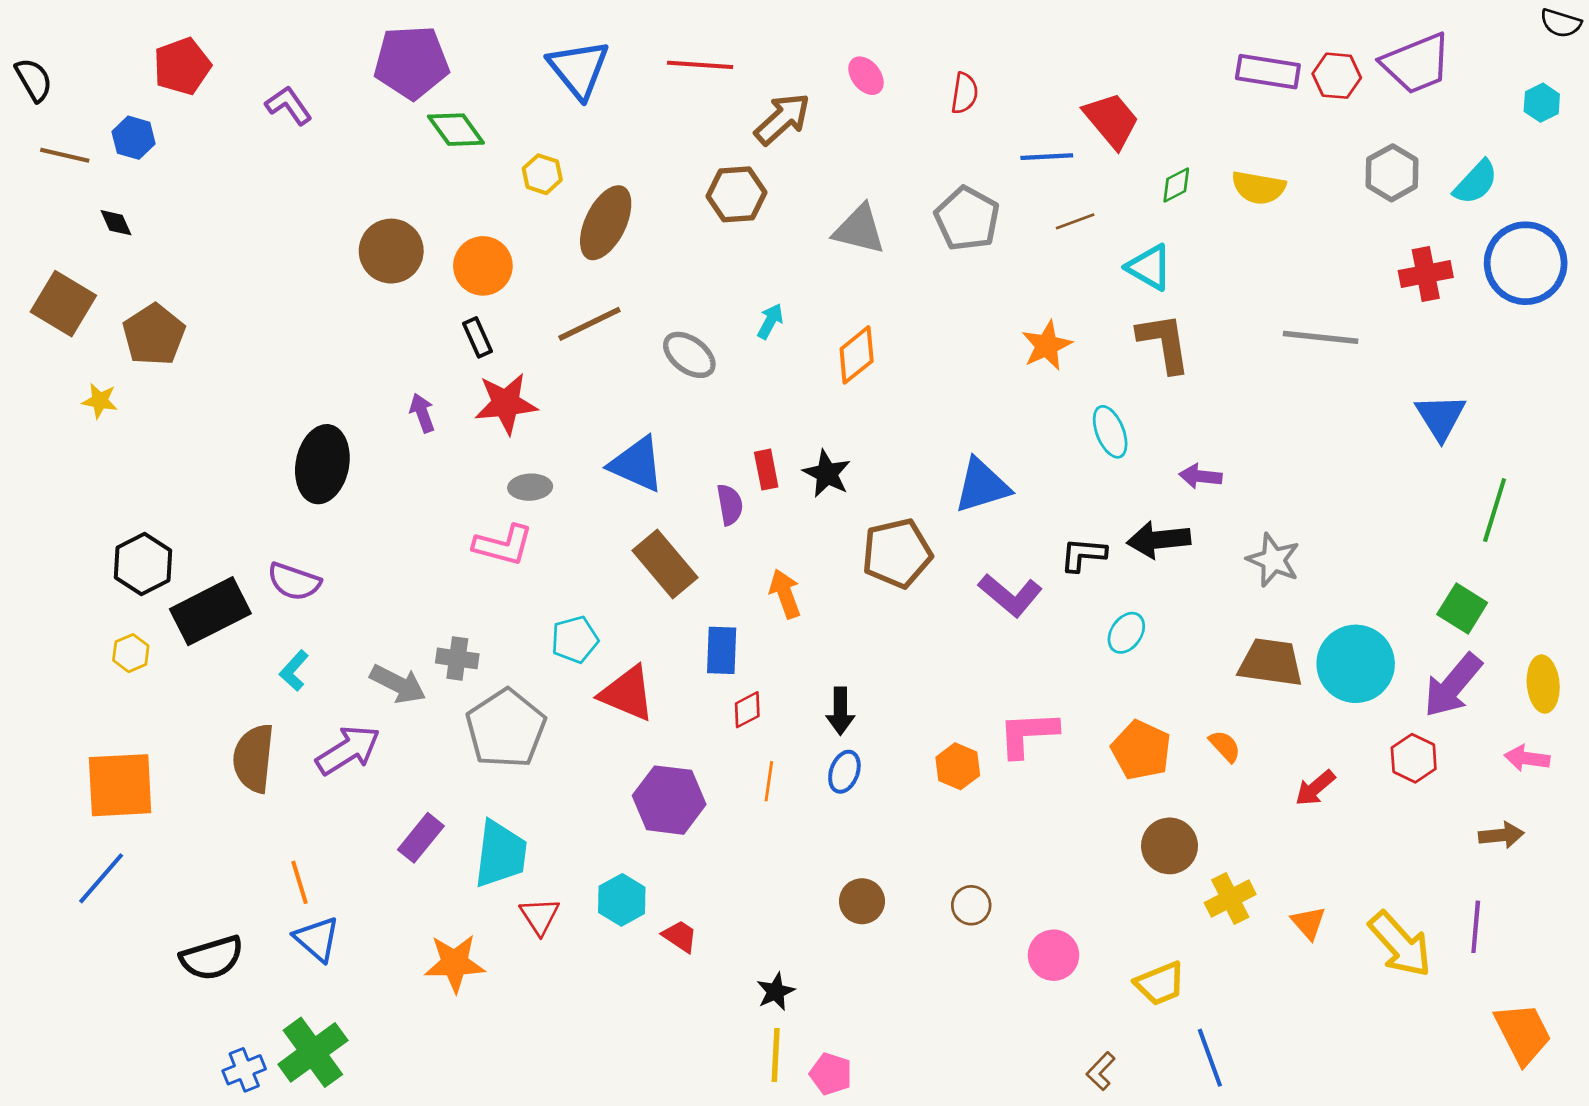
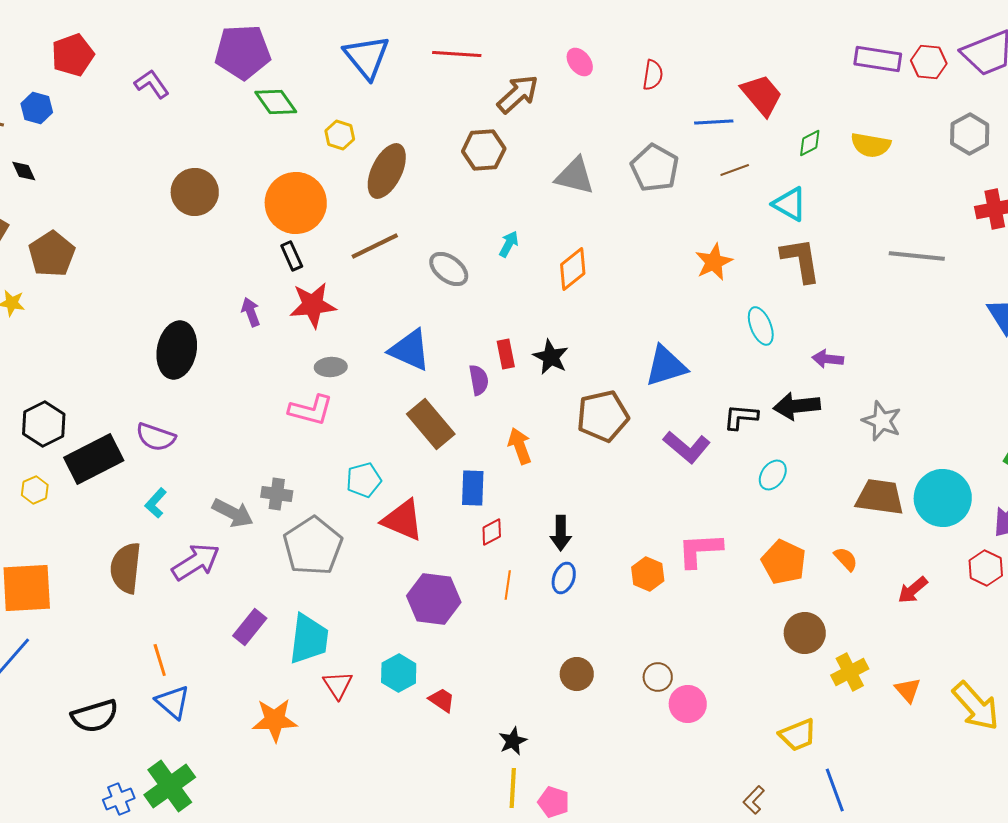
brown circle: (391, 251) -> (195, 192), moved
orange circle: (483, 266) -> (296, 203), size x1.4
pink circle: (1053, 955) -> (688, 704), moved

